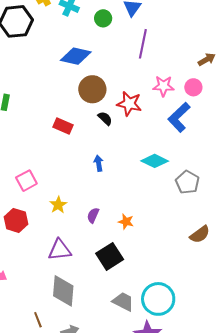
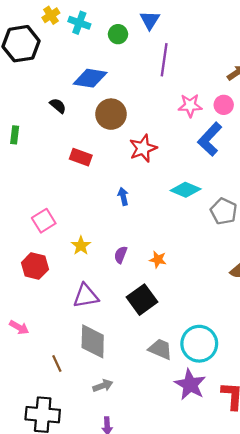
red star: (129, 104) -> (143, 148), moved, turned -30
black semicircle: (105, 118) -> (58, 106), moved
brown line: (38, 320) -> (57, 363), moved

